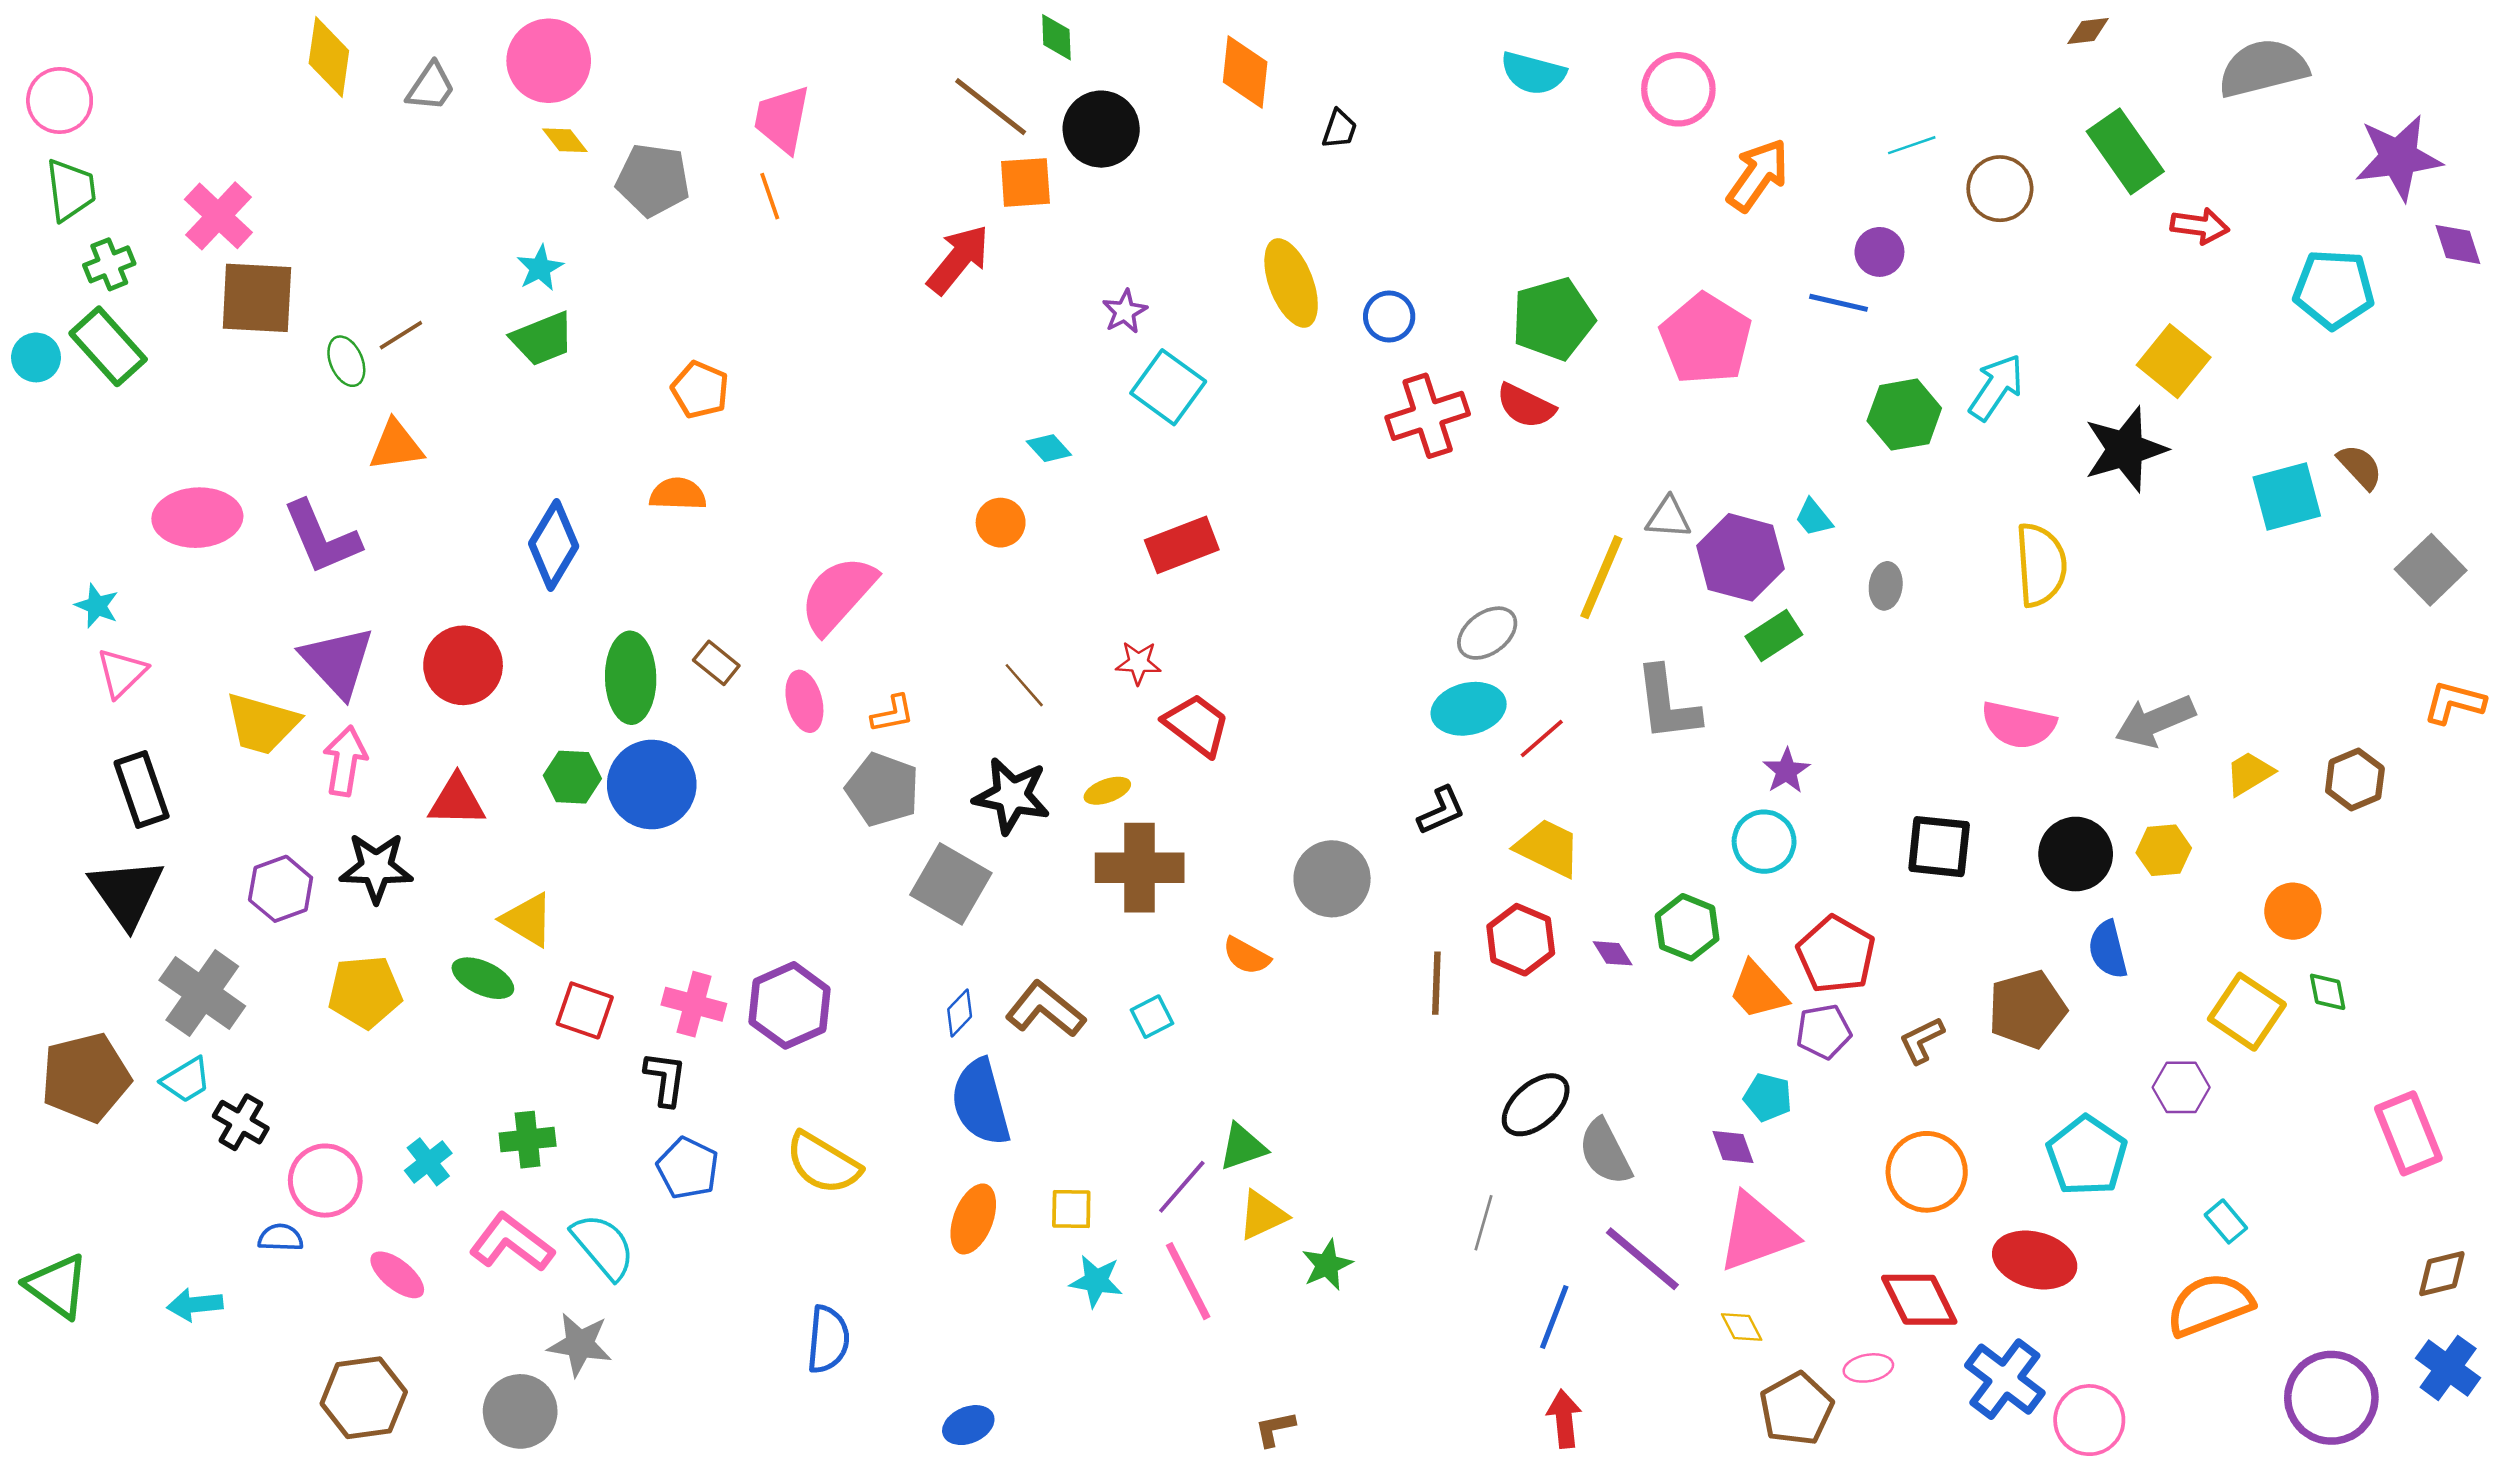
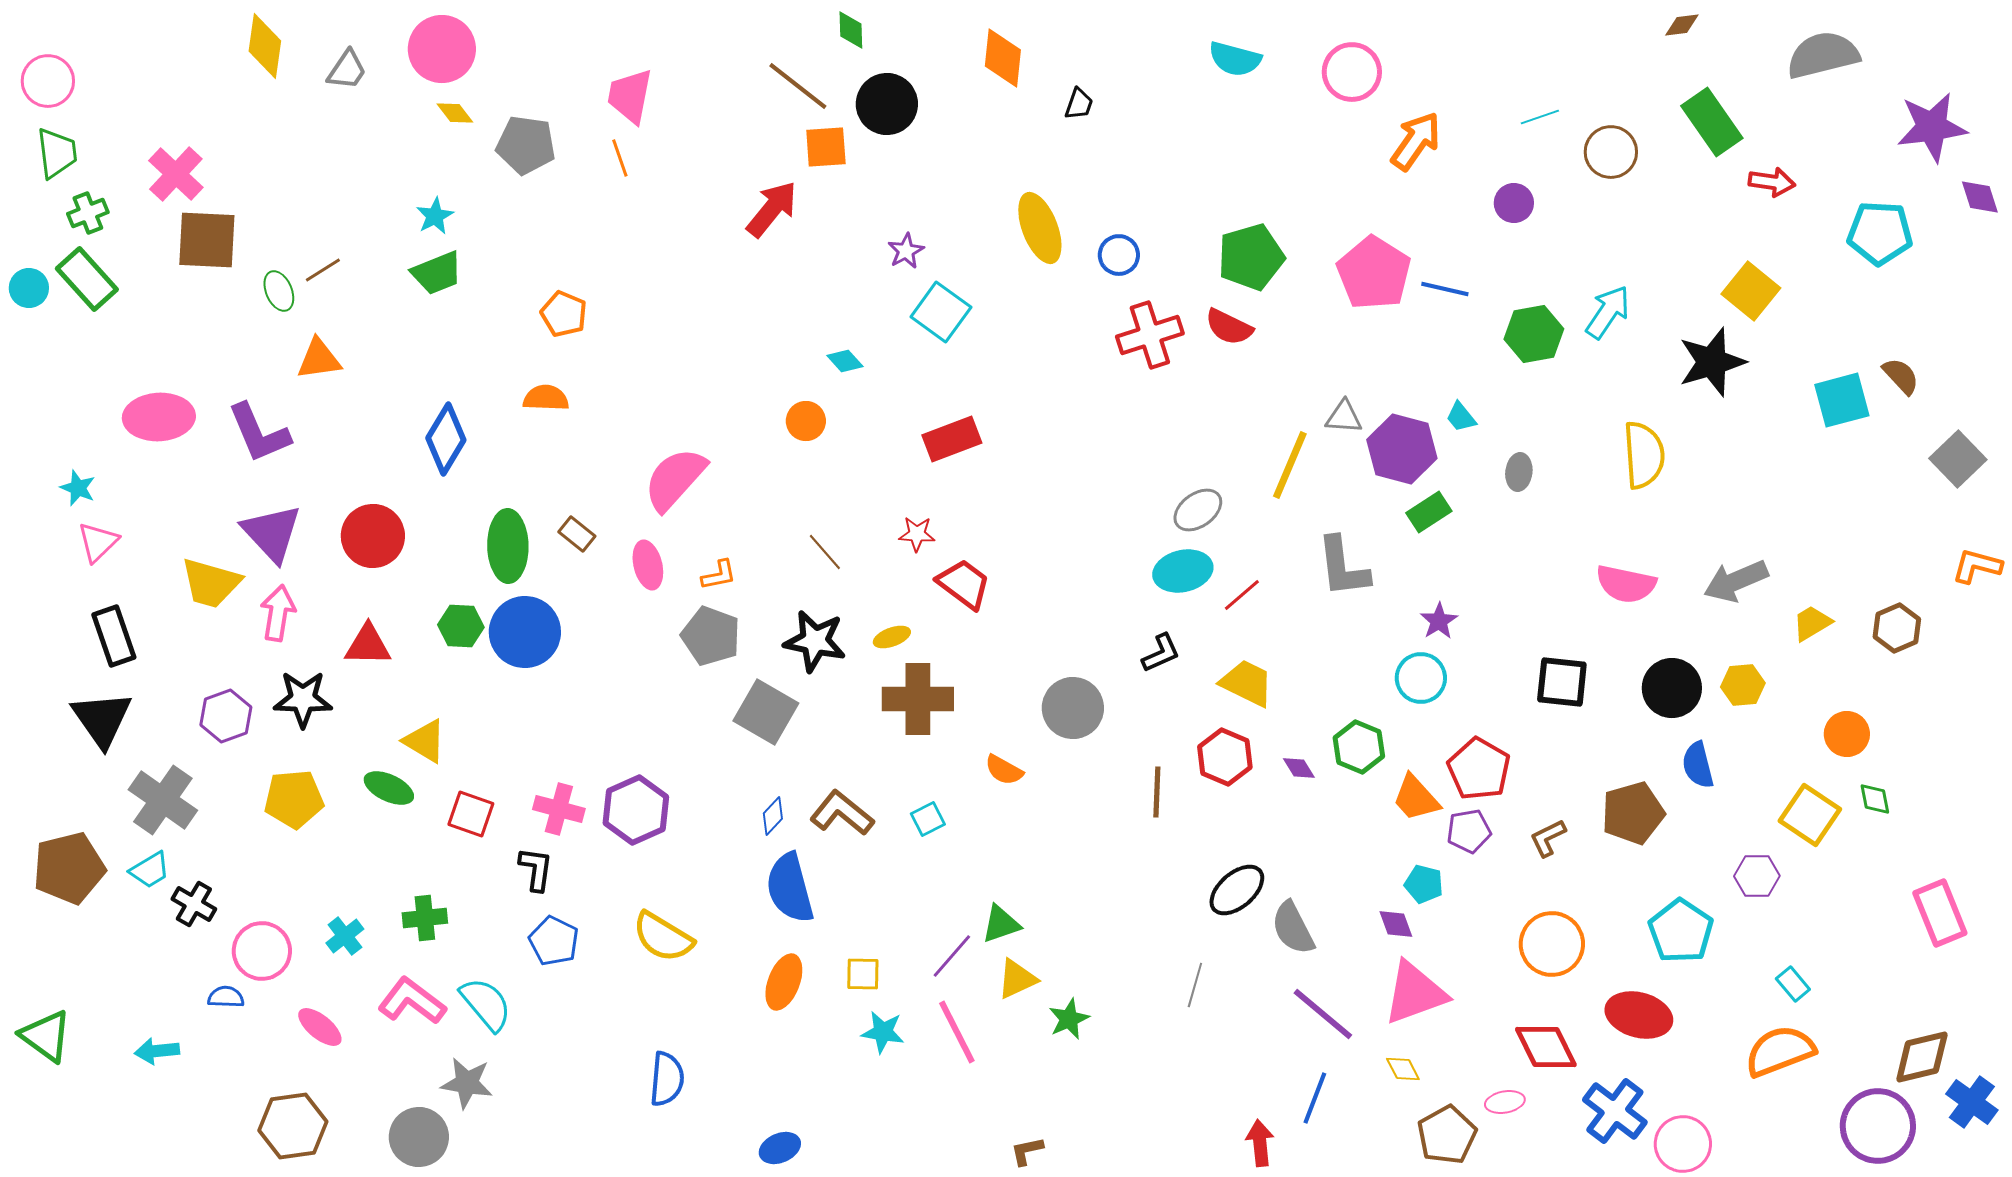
blue line: (1839, 303) -> (1445, 289), moved
brown diamond: (2442, 1274) -> (1922, 1057), moved, size x1.4
blue line: (1554, 1317) -> (1315, 1098), moved

